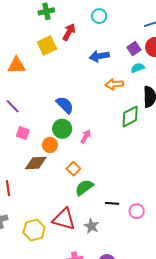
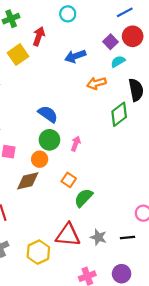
black line: (112, 203) -> (128, 237), moved

